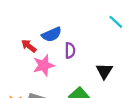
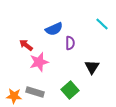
blue semicircle: (52, 34) -> (54, 29), moved
purple semicircle: (70, 50) -> (70, 43), moved

